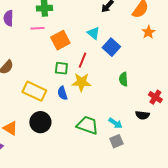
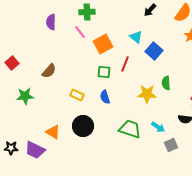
pink line: (37, 28) -> (80, 32), turned 56
yellow star: (81, 82) -> (147, 94), moved
yellow rectangle: (34, 91) -> (77, 95), size x0.6
gray square: (116, 141) -> (171, 145), moved

